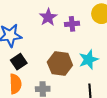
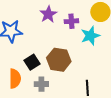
cyan star: (89, 59) -> (90, 36), moved
black square: (19, 62) -> (32, 62), moved

